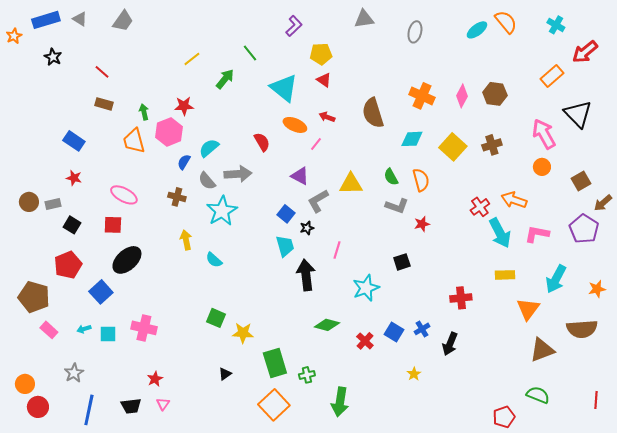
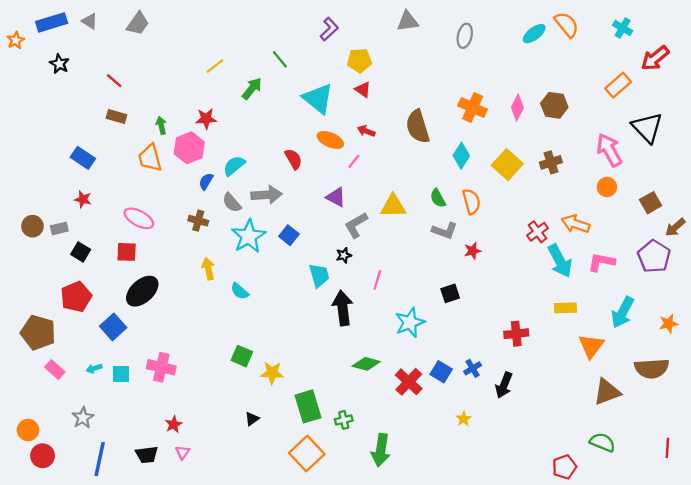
cyan diamond: (412, 139) -> (461, 156), turned -55
blue square: (286, 214) -> (289, 235), moved
red cross: (365, 341) -> (409, 382), size x1.4

